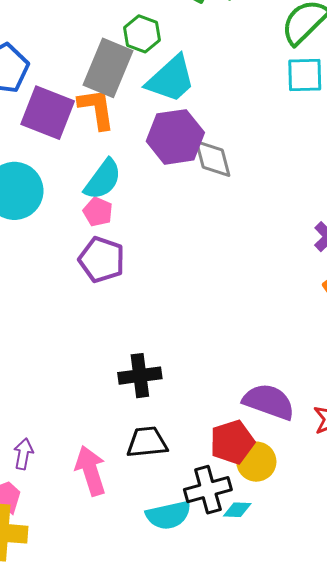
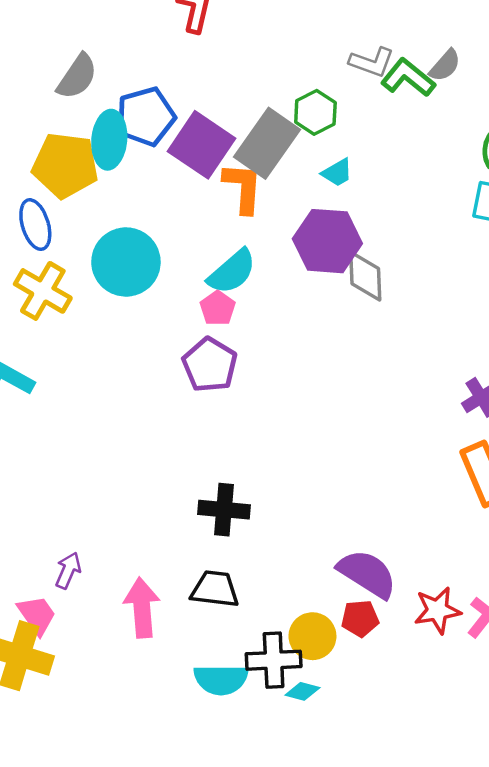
cyan trapezoid: (171, 79) -> (337, 173), size x0.5
purple square: (48, 113) -> (202, 145), moved
red pentagon: (232, 442) -> (360, 618), moved, size x0.7
yellow circle: (256, 462) -> (312, 636), moved

